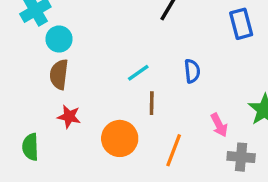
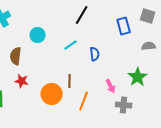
cyan circle: (59, 39) -> (38, 35), moved
cyan line: (138, 73) -> (71, 45), moved
brown line: (152, 103) -> (70, 81), moved

